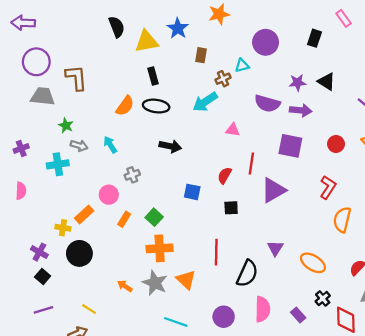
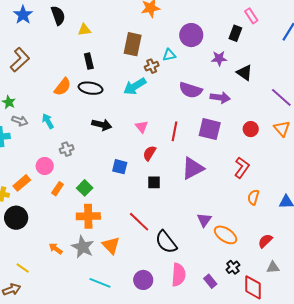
pink rectangle: (344, 18) -> (251, 16), moved
blue star: (178, 28) -> (23, 15), moved
yellow triangle: (147, 41) -> (84, 30), size x0.6
brown rectangle: (201, 55) -> (133, 44), size x1.6
brown L-shape: (76, 78) -> (20, 60), turned 50
purple star: (298, 83) -> (219, 58), moved
pink triangle: (233, 130) -> (142, 127), moved, turned 40
red line: (251, 163) -> (175, 131), moved
orange semicircle: (342, 220) -> (253, 197), size x0.7
purple triangle: (275, 248) -> (204, 220), moved
red line: (216, 252) -> (139, 222), turned -50
black semicircle: (247, 274) -> (166, 242), turned 115

